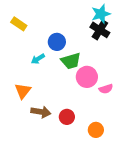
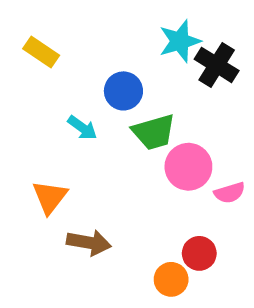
cyan star: (101, 14) -> (180, 41), moved
cyan arrow: (38, 59) -> (82, 128), turned -112
red circle: (67, 117) -> (199, 253), moved
orange circle: (96, 130) -> (171, 279), moved

